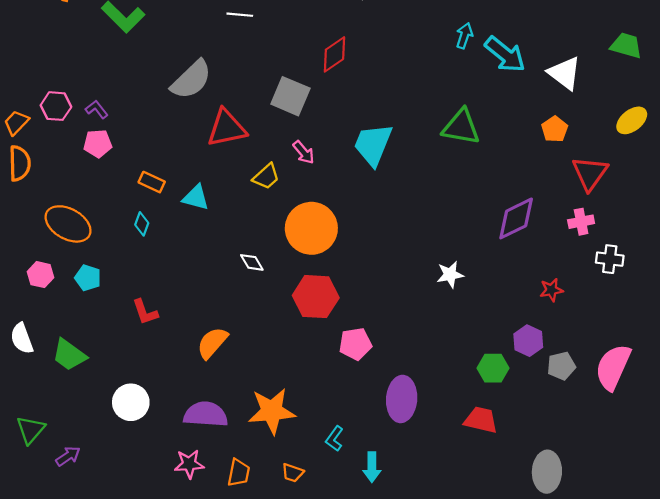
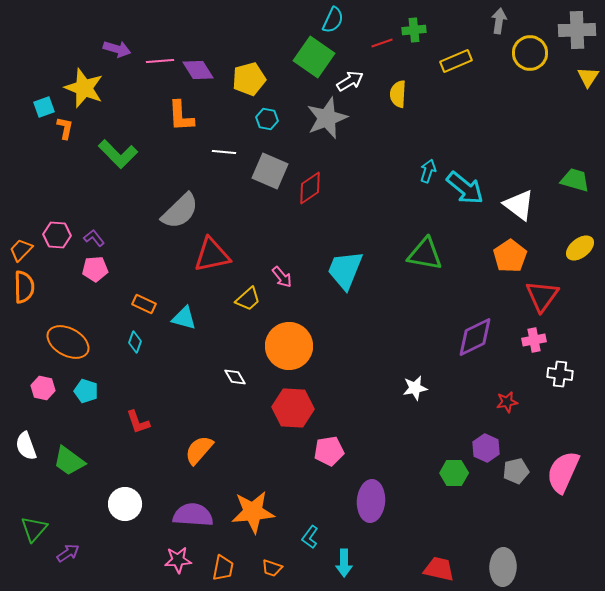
gray square: (290, 96) -> (270, 171), moved
orange pentagon: (555, 129) -> (510, 256), size x1.4
red trapezoid: (481, 420) -> (439, 569), moved

